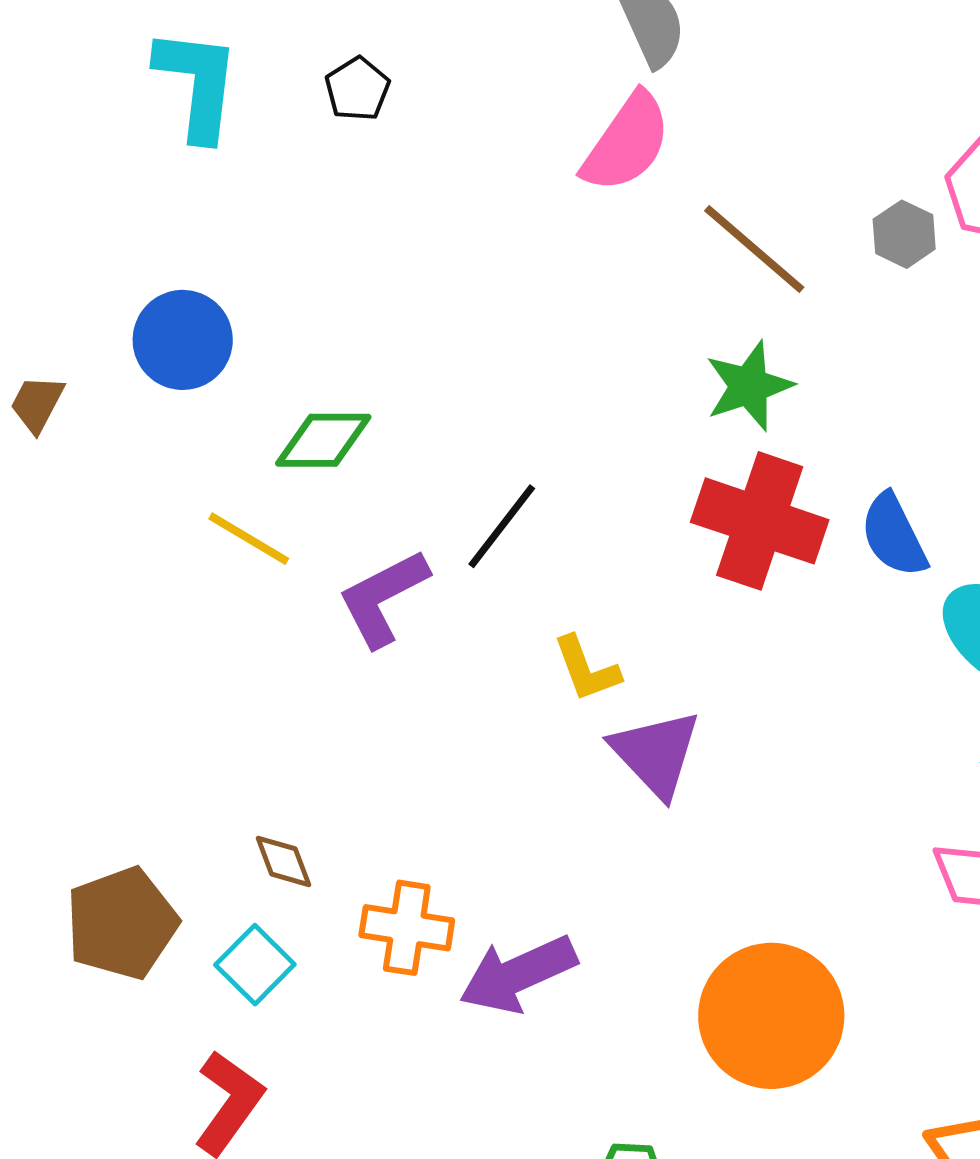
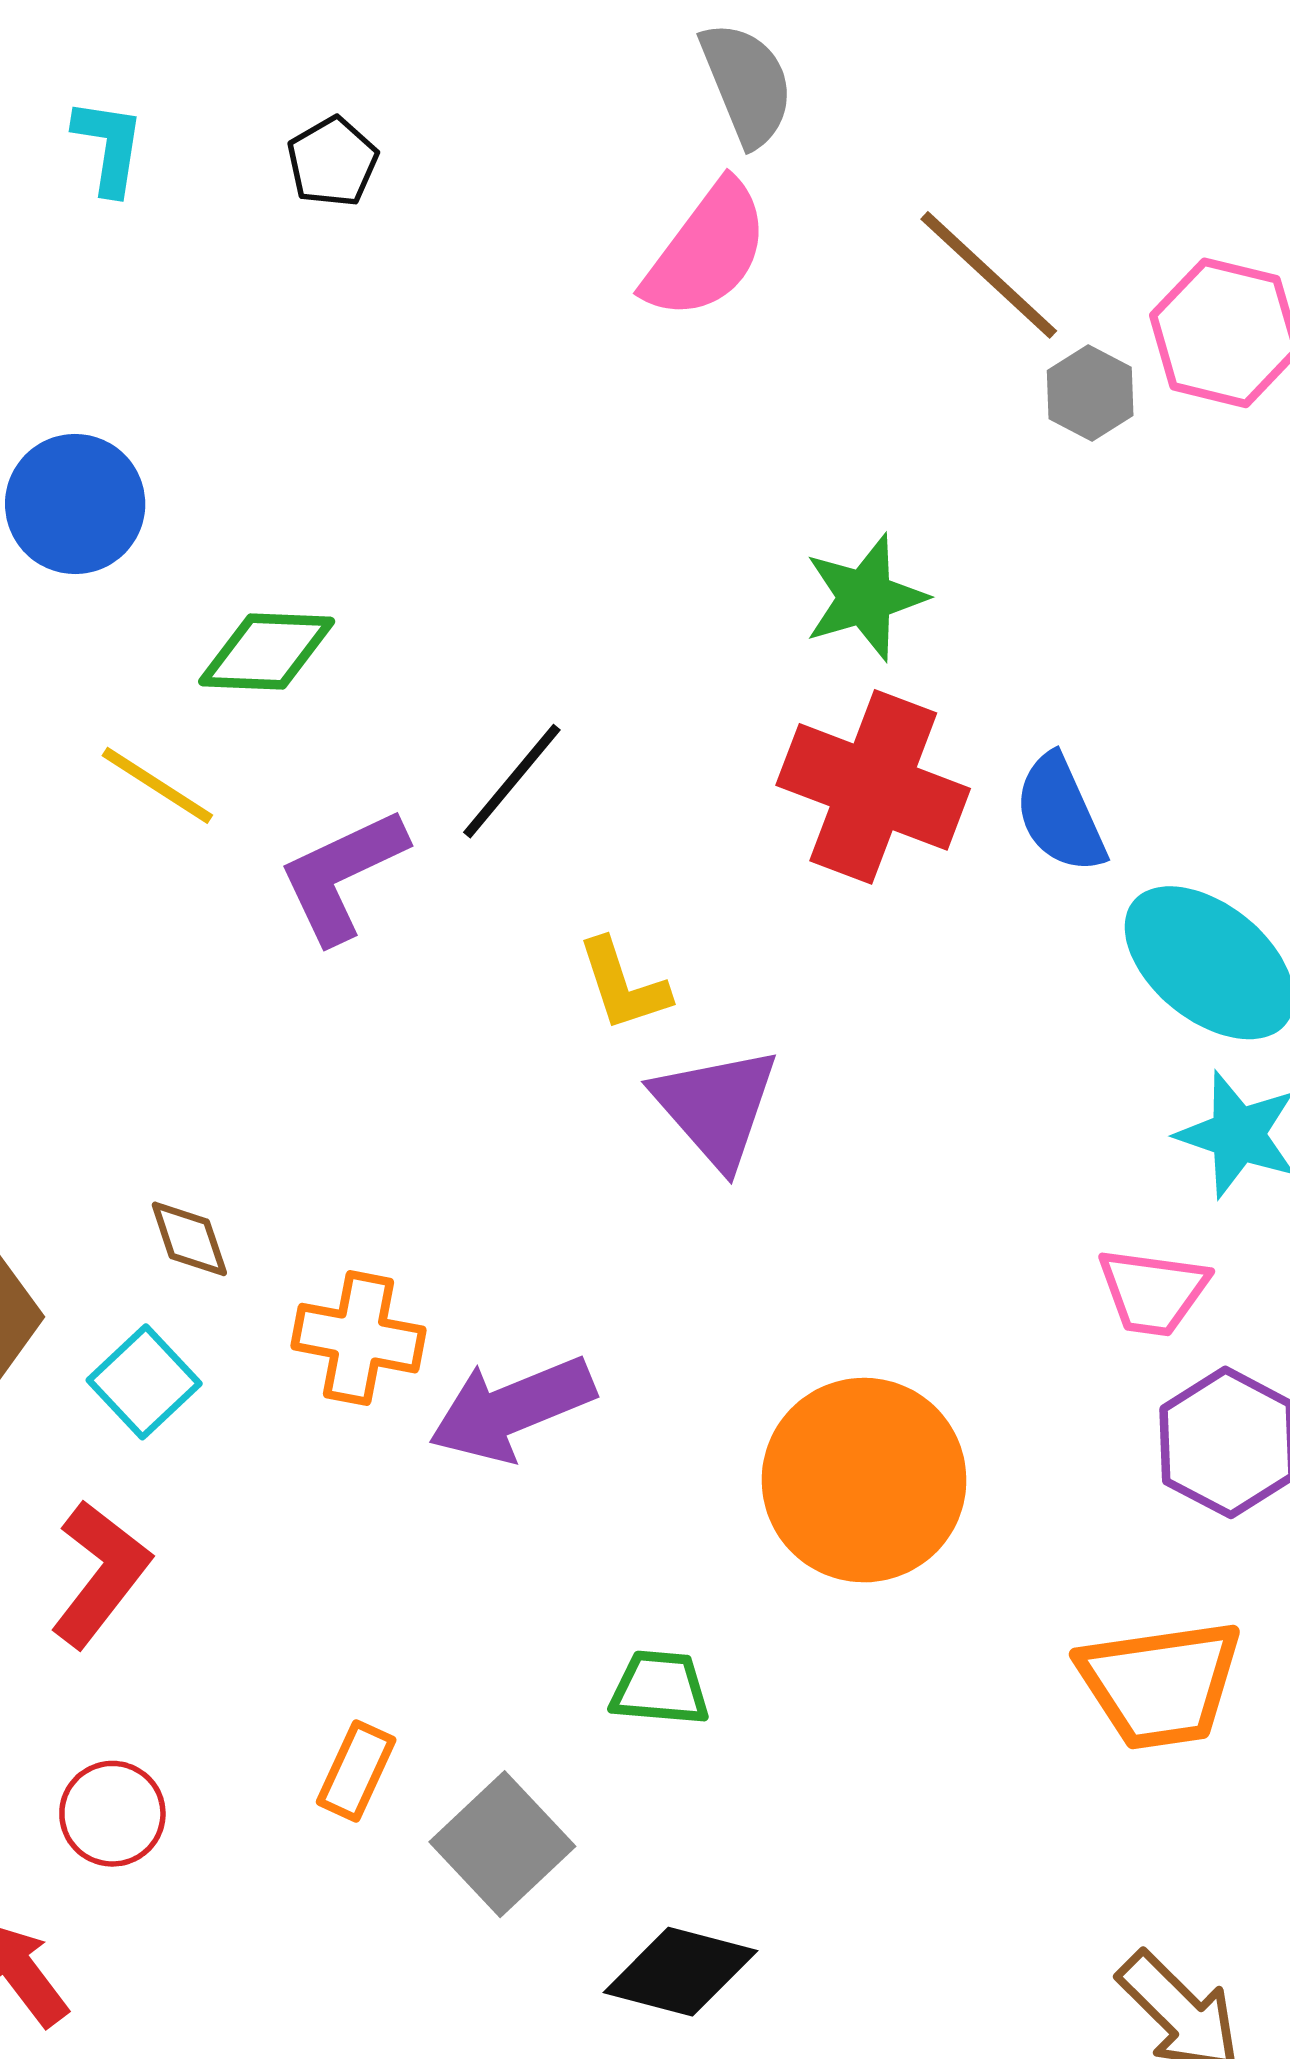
cyan L-shape: (197, 84) -> (109, 146), size x0.6
brown line: (754, 249) -> (989, 275), moved

